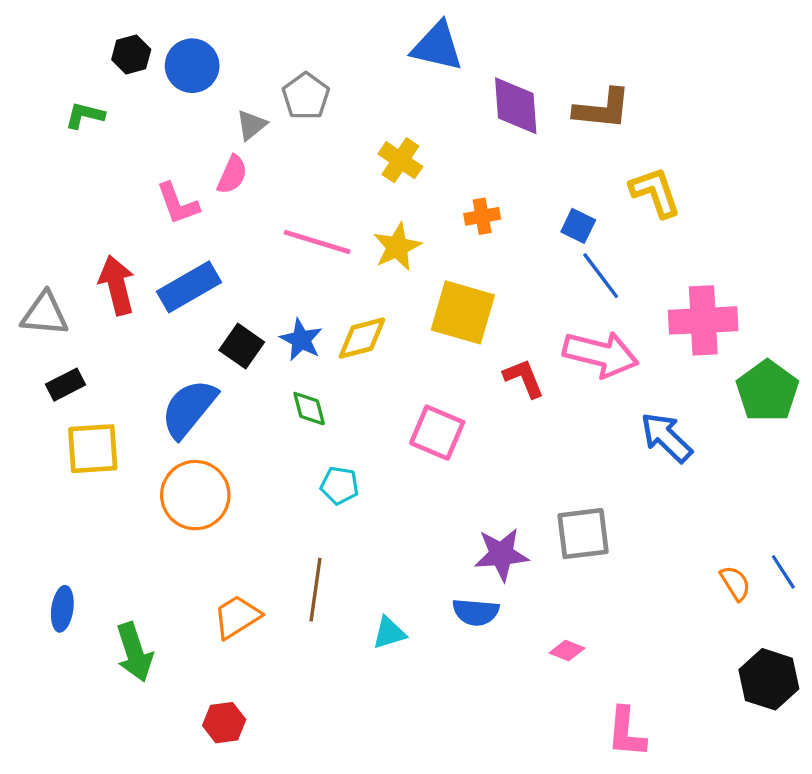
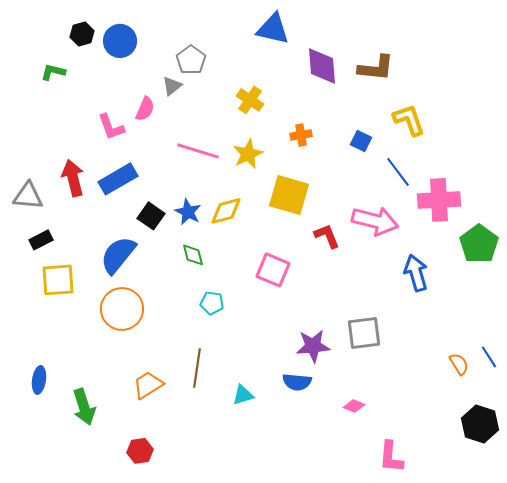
gray triangle: (251, 125) -> (172, 86), moved
blue line: (601, 276) -> (398, 172), moved
blue arrow: (666, 437) -> (416, 273), turned 30

